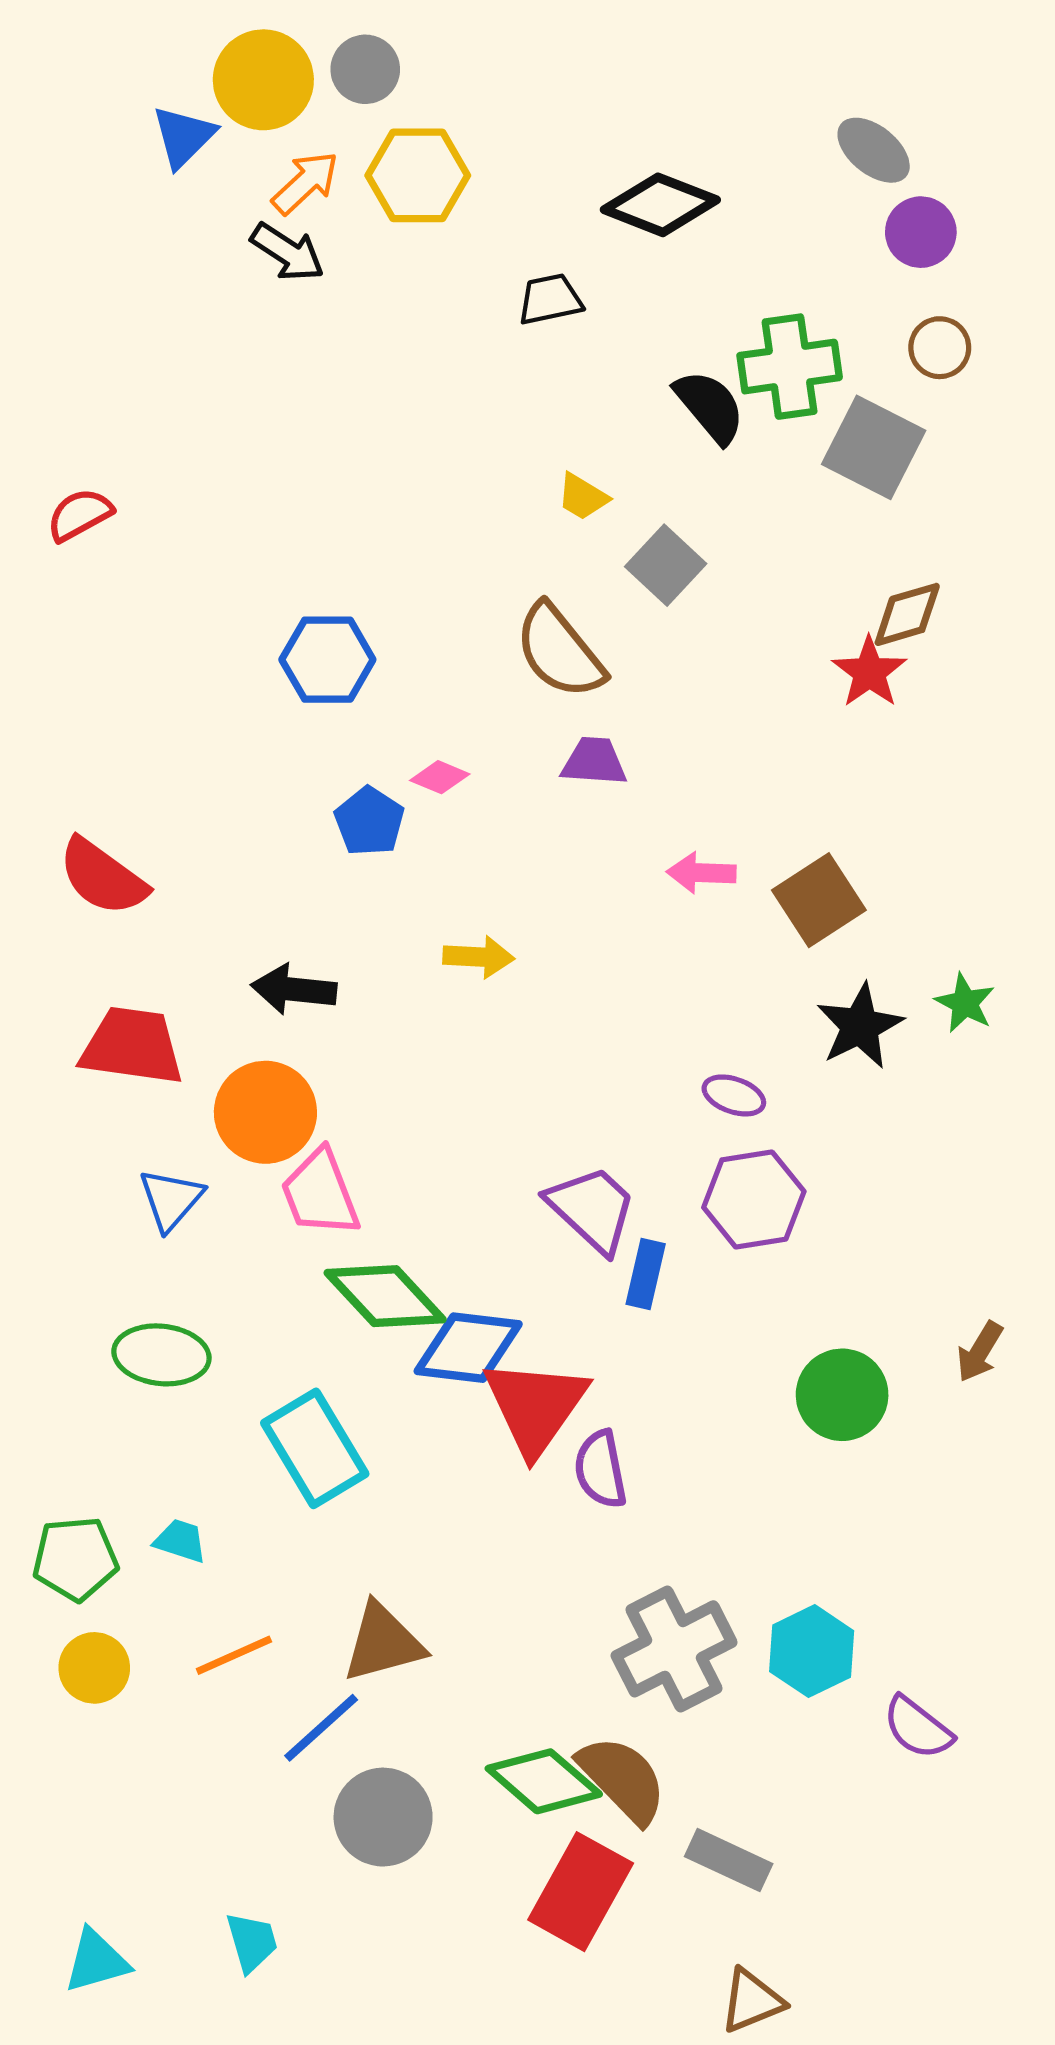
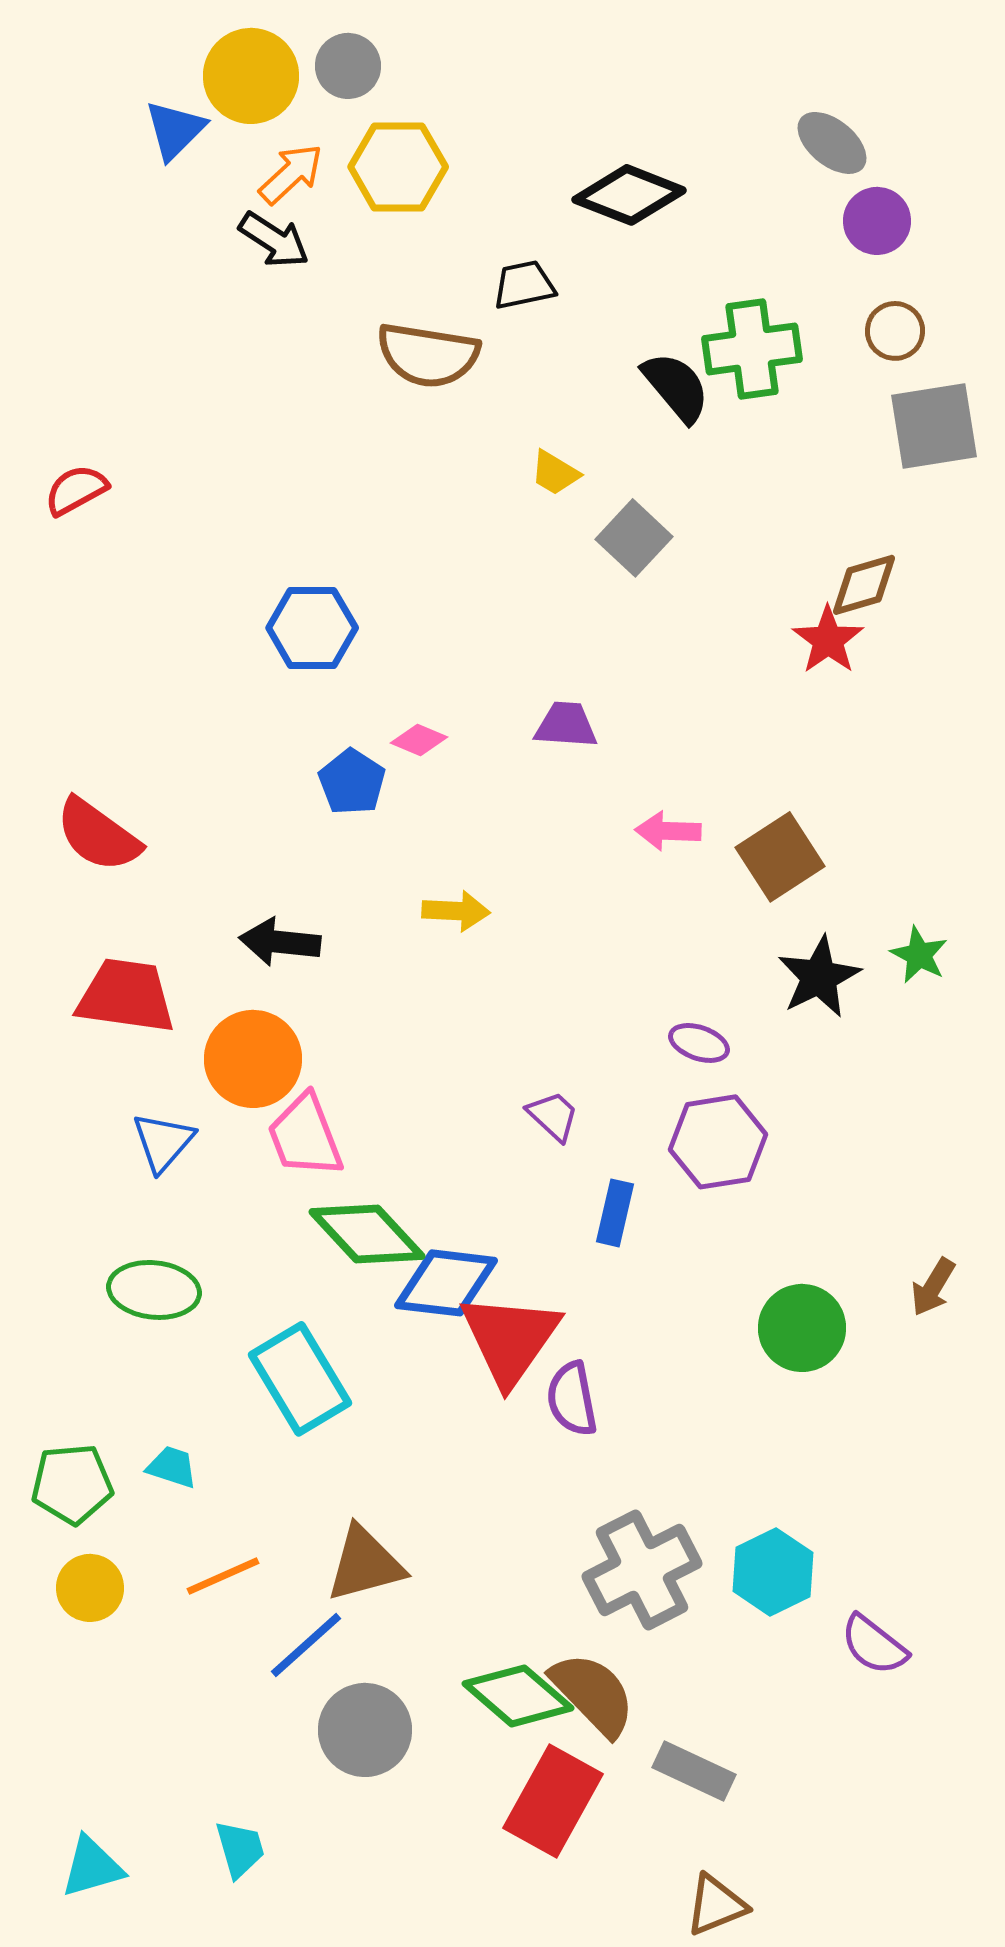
gray square: (874, 447) -> (934, 426), moved, turned -36
brown semicircle: (560, 651) -> (428, 355), moved, turned -42
purple trapezoid: (592, 1209) -> (553, 1116), moved, size x0.6

